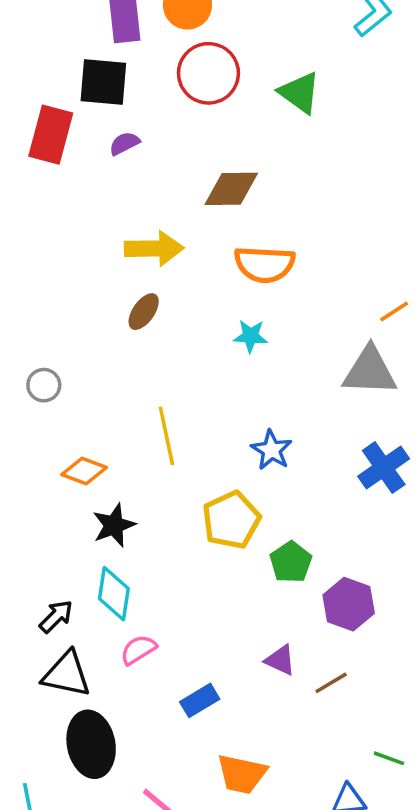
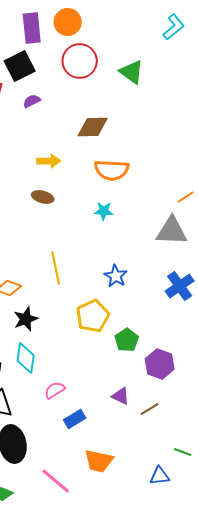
black square: (103, 82) -> (20, 66), turned -32
yellow arrow: (154, 248) -> (49, 161), size x0.7
brown ellipse: (144, 312) -> (43, 197), turned 70
pink semicircle: (138, 650) -> (55, 390), moved

